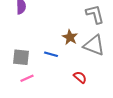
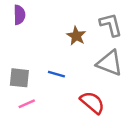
brown star: (70, 37) -> (76, 36), moved
red semicircle: (80, 77) -> (92, 103), size x1.5

